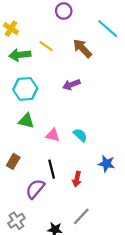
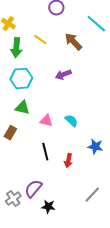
green arrow: (20, 55) -> (16, 48), turned -78
brown rectangle: (13, 161) -> (10, 133), moved
purple semicircle: (35, 189) -> (33, 189), moved
gray line: (81, 216) -> (92, 195), moved

